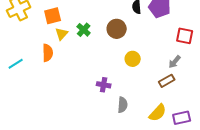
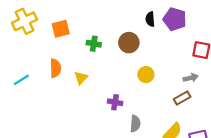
green cross: (84, 30) -> (94, 44), turned -32
yellow triangle: (62, 34) -> (81, 78), moved
gray arrow: (175, 62) -> (191, 78), turned -144

